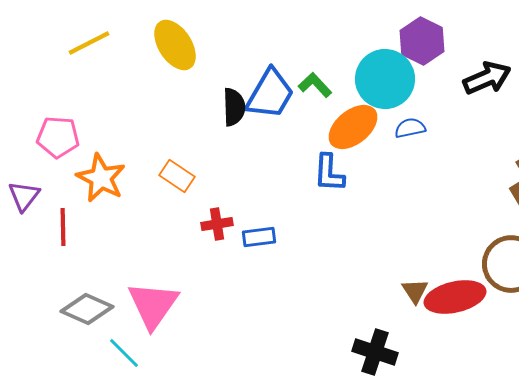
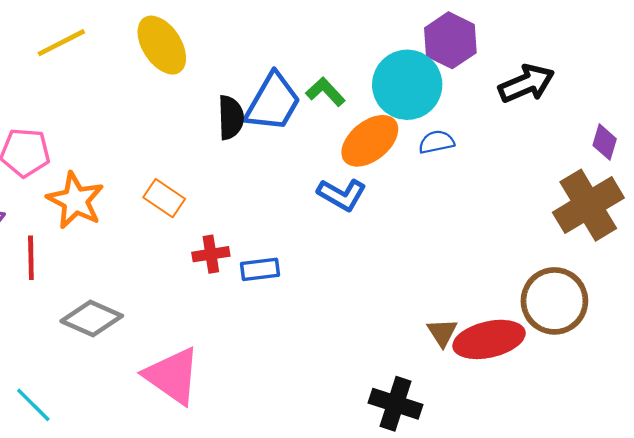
blue L-shape: (329, 173) -> (342, 195), turned -63
pink triangle: (153, 305) -> (172, 376), moved, turned -30
gray diamond: (87, 309) -> (92, 318), moved
cyan line: (124, 353) -> (33, 405), moved

